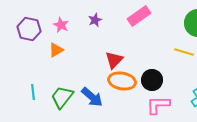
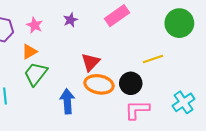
yellow line: (184, 52) -> (153, 59), moved, turned -36
green trapezoid: (62, 97) -> (36, 74), moved
blue arrow: (92, 97) -> (67, 101), turned -135

